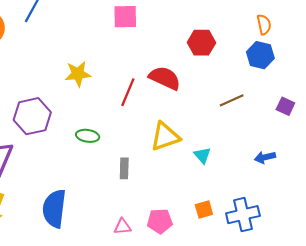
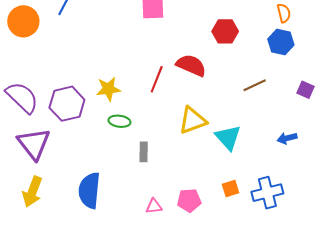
yellow star: (78, 74) -> (108, 89), moved
cyan triangle: (202, 155) -> (228, 137), size x1.6
gray rectangle: (124, 168) -> (144, 152), moved

